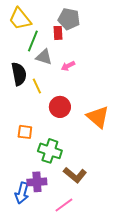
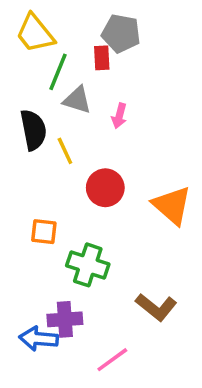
pink arrow: (68, 66) -> (119, 116), turned -48
brown L-shape: (75, 175) -> (156, 307), moved
blue arrow: (22, 193) -> (39, 339), turned 80

